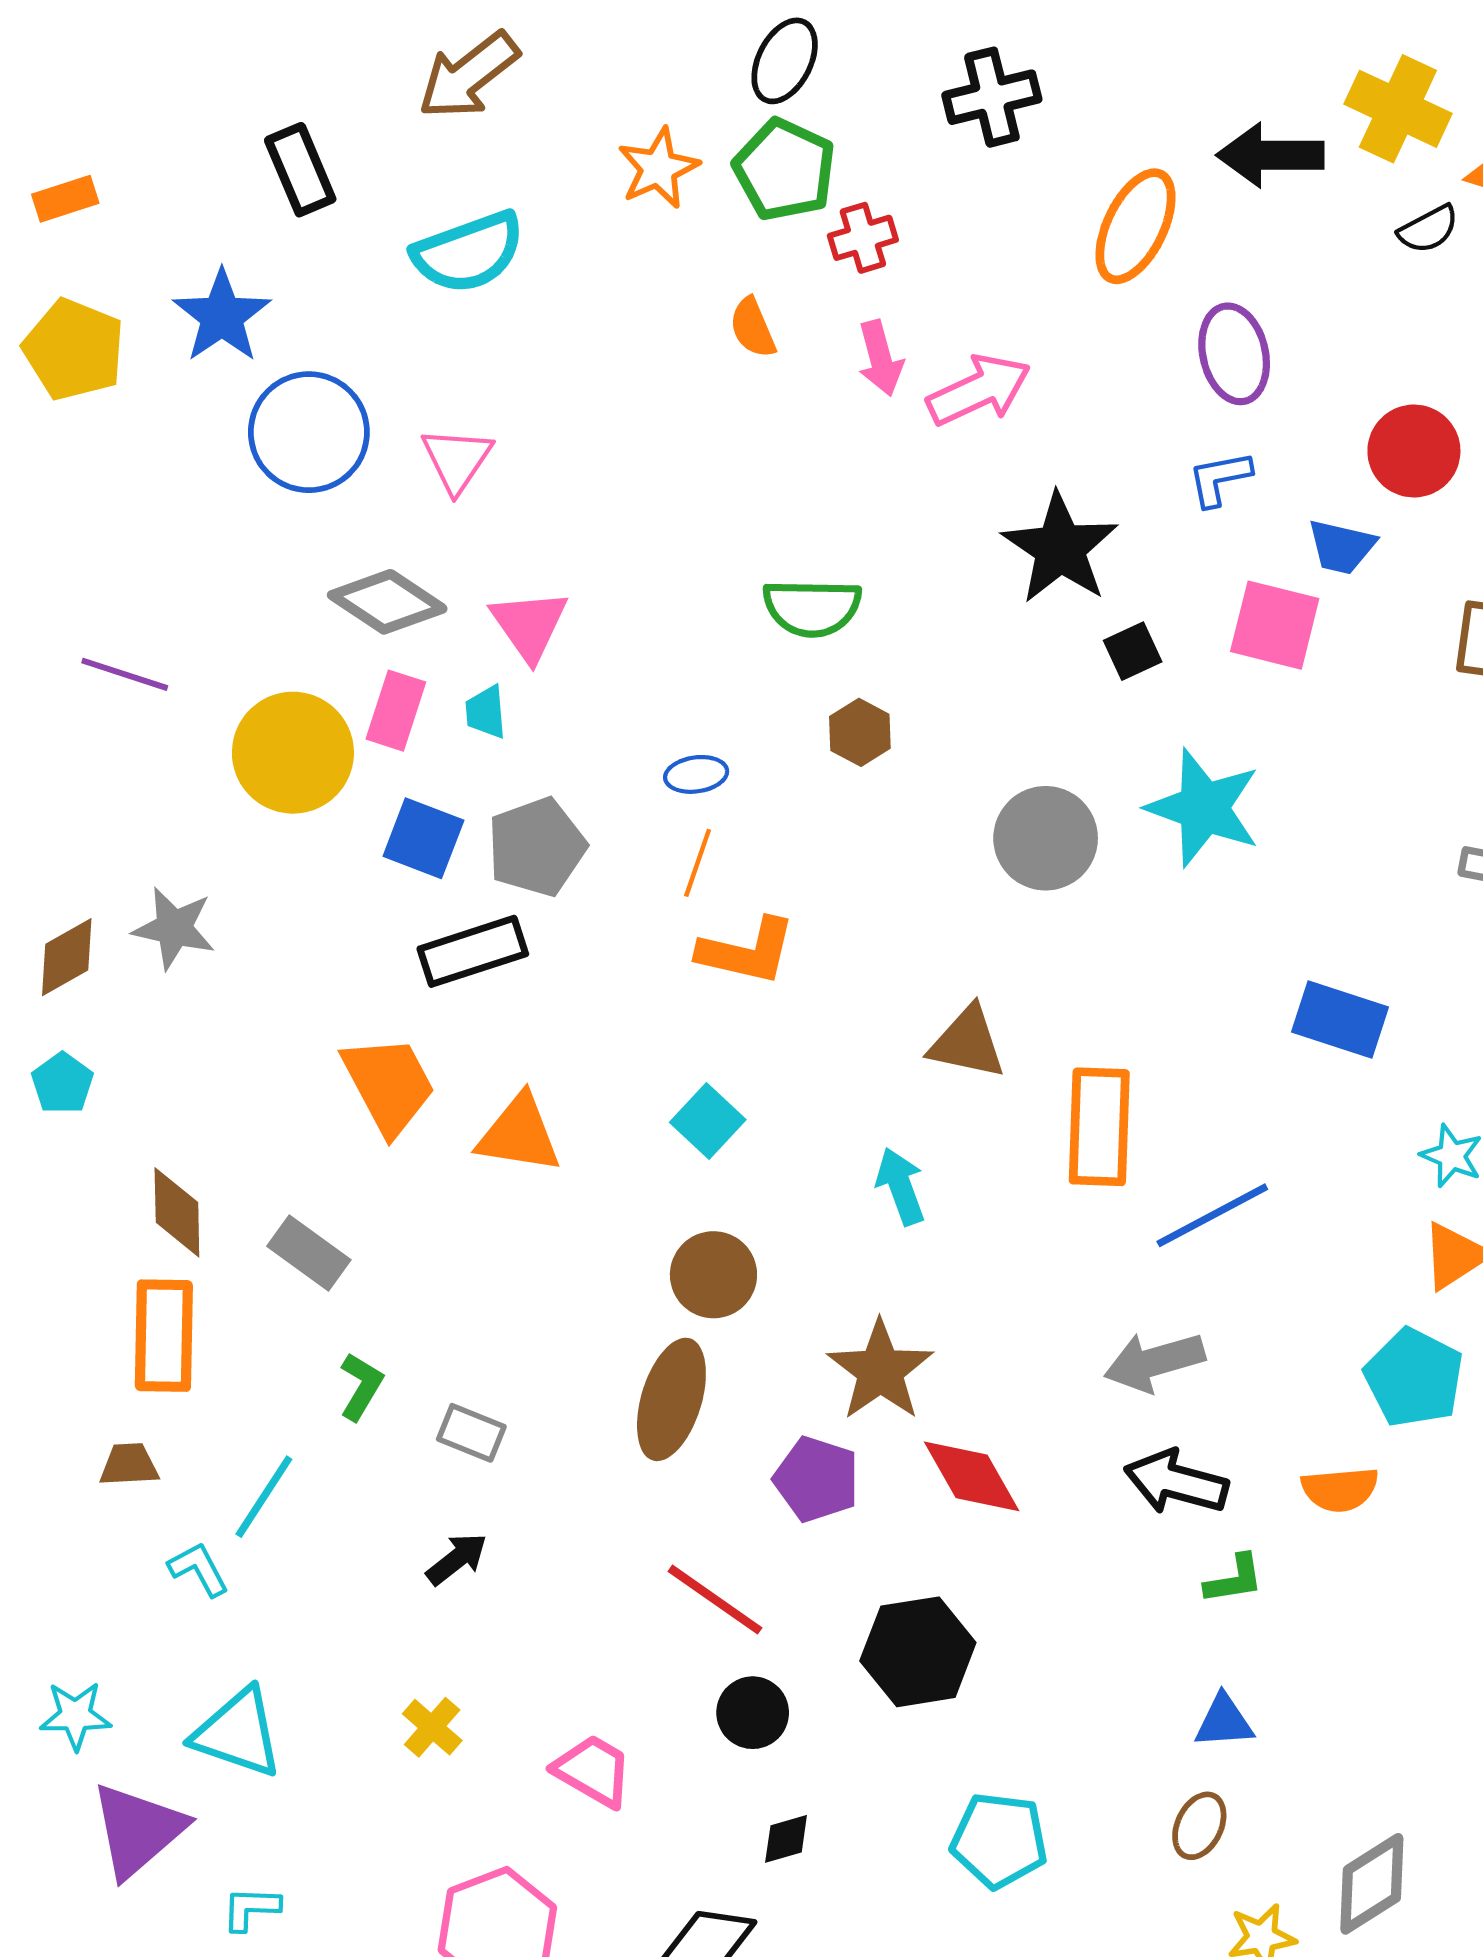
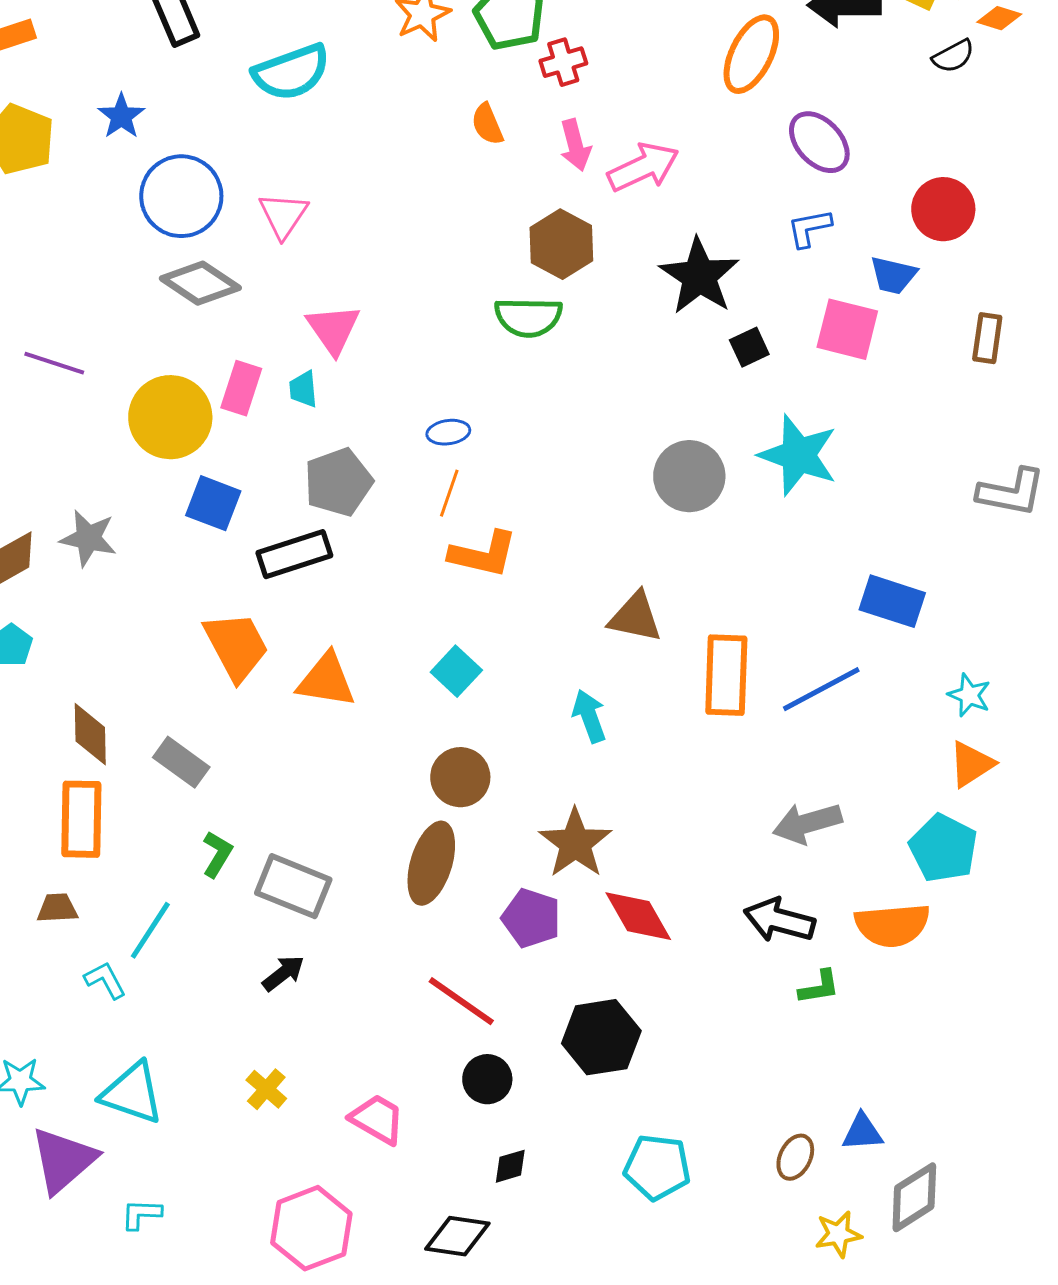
blue star: (222, 316) -> (121, 116), size x0.7
purple ellipse: (1234, 354) -> (819, 142), turned -30
gray diamond: (387, 602) -> (200, 283), moved
brown hexagon: (860, 732) -> (561, 244), moved, size x1.5
blue square: (423, 838) -> (213, 503), moved
blue line: (1212, 1215) -> (821, 689), moved
gray arrow: (1154, 1362) -> (807, 823), moved
gray rectangle: (471, 1433) -> (293, 886), size x1.6
orange semicircle: (1340, 1489) -> (892, 925), size x1.4
blue triangle: (1224, 1721) -> (862, 1132), moved

